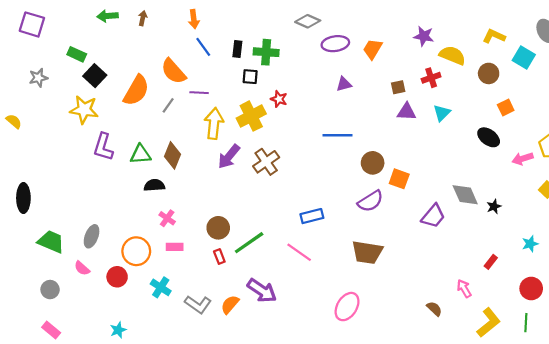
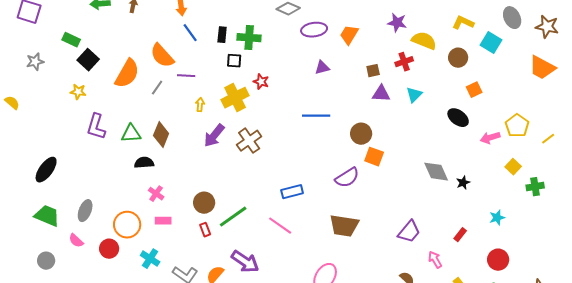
yellow star: (84, 110) -> (78, 92), size x0.6
yellow arrow: (214, 123) -> (200, 105), size x0.5
brown circle: (373, 163) -> (361, 134), moved
black ellipse: (23, 198) -> (46, 170), moved, turned 36
purple trapezoid: (433, 216) -> (409, 232), moved

